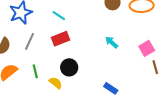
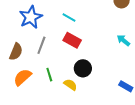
red rectangle: (60, 39) -> (72, 40), turned 54

